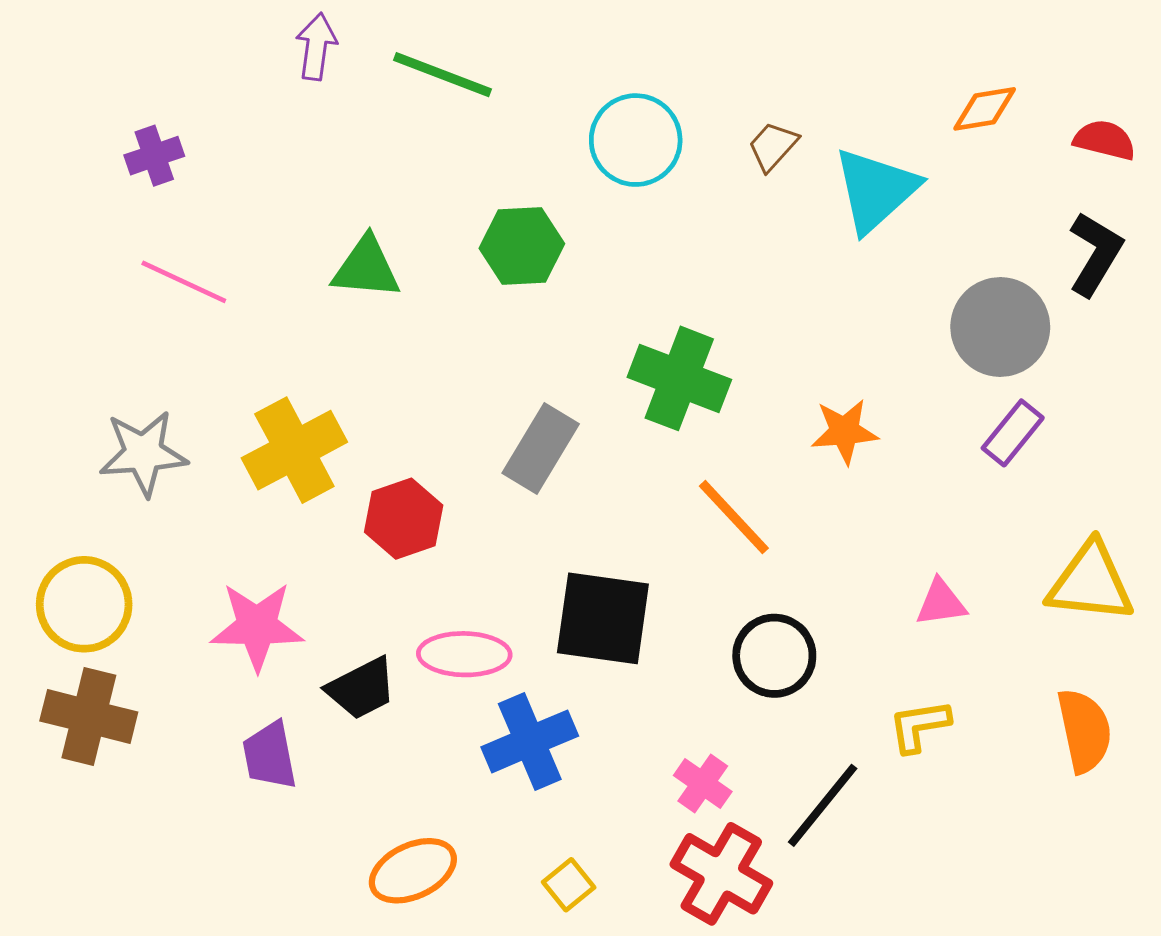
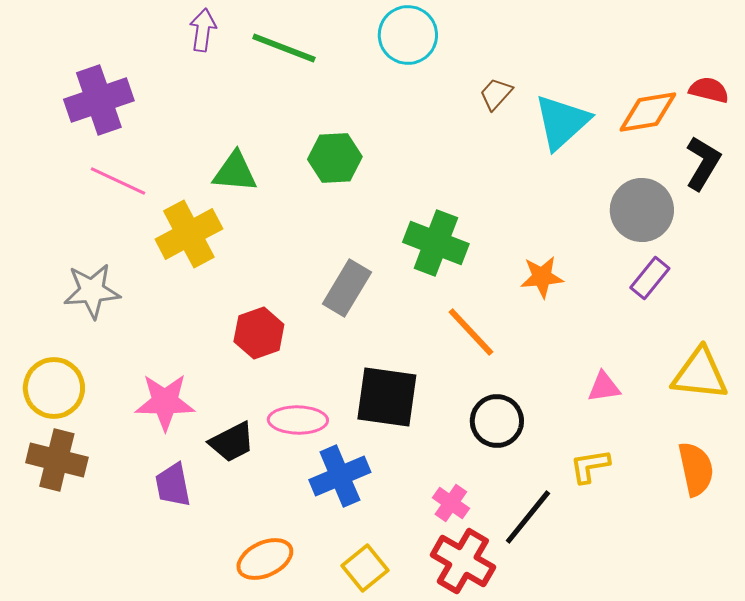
orange diamond: (985, 109) -> (648, 112), moved, size x1.4
cyan circle: (636, 140) -> (408, 35), moved
purple cross: (154, 156) -> (99, 100), size x1.8
yellow cross: (294, 450) -> (189, 234), moved
yellow square: (569, 885) -> (365, 568), size x1.4

